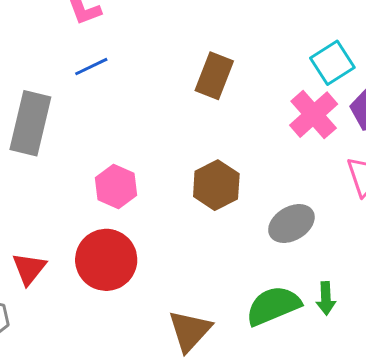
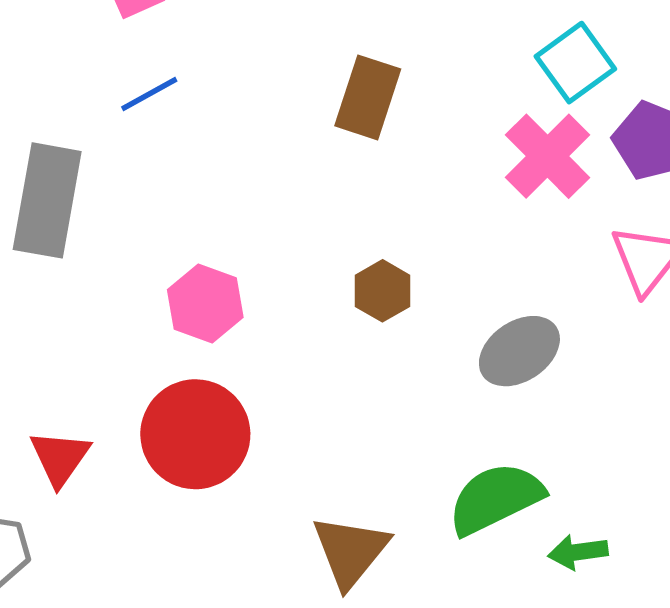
brown hexagon: (216, 185) -> (382, 291), size x0.7
green arrow: (326, 298) -> (578, 552), moved, turned 88

